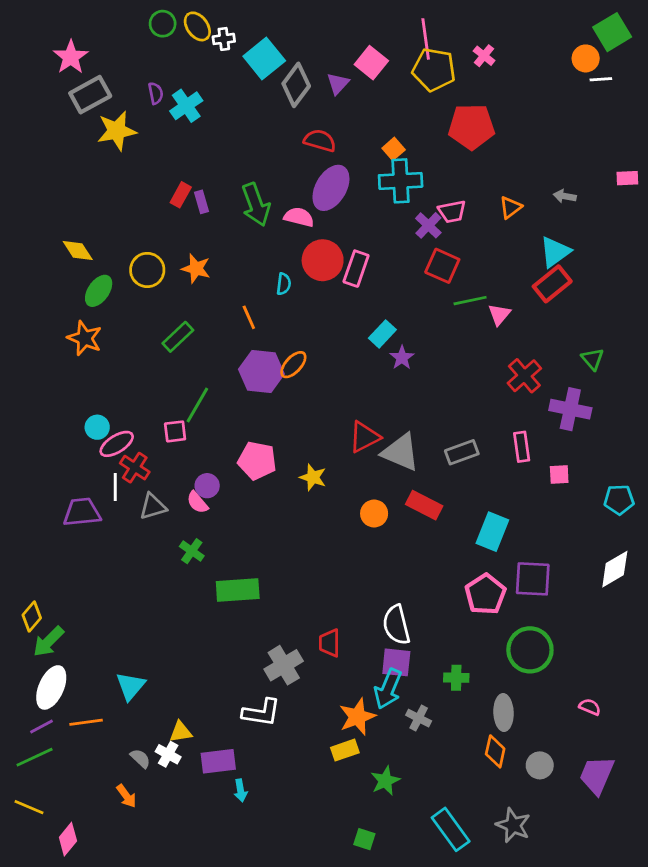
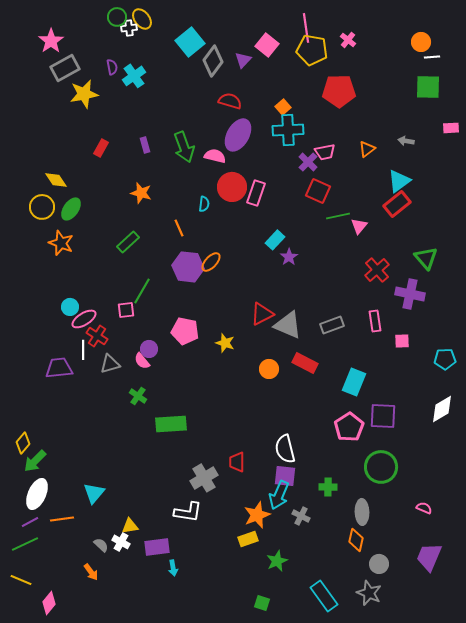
green square: (612, 32) -> (428, 87), moved, turned 32
white cross: (224, 39) -> (129, 28), moved
red rectangle: (181, 195) -> (101, 148), moved
yellow circle: (147, 270) -> (42, 207), moved
green triangle: (593, 359) -> (426, 258), size x1.4
gray circle: (540, 765) -> (379, 564), moved

